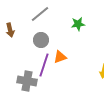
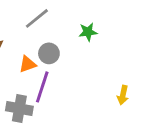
gray circle: (41, 40) -> (49, 53), moved
orange triangle: (60, 57) -> (27, 64), moved

